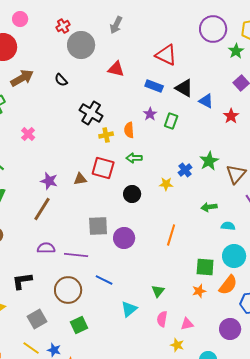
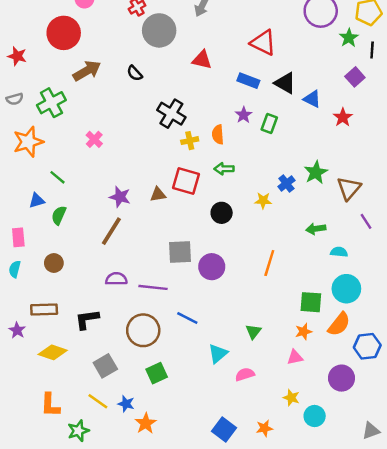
pink semicircle: (162, 319) -> (245, 374), moved, turned 63
pink triangle: (187, 324) -> (295, 357), moved
yellow star: (177, 345) -> (291, 398), moved

